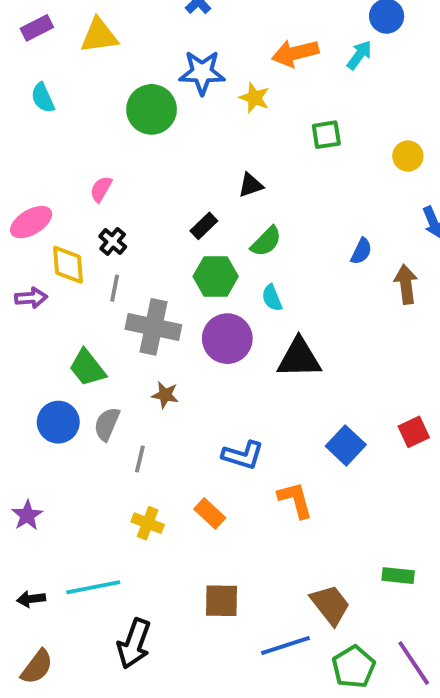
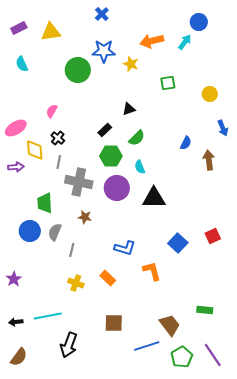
green trapezoid: (87, 368) -> (45, 203), turned 35

